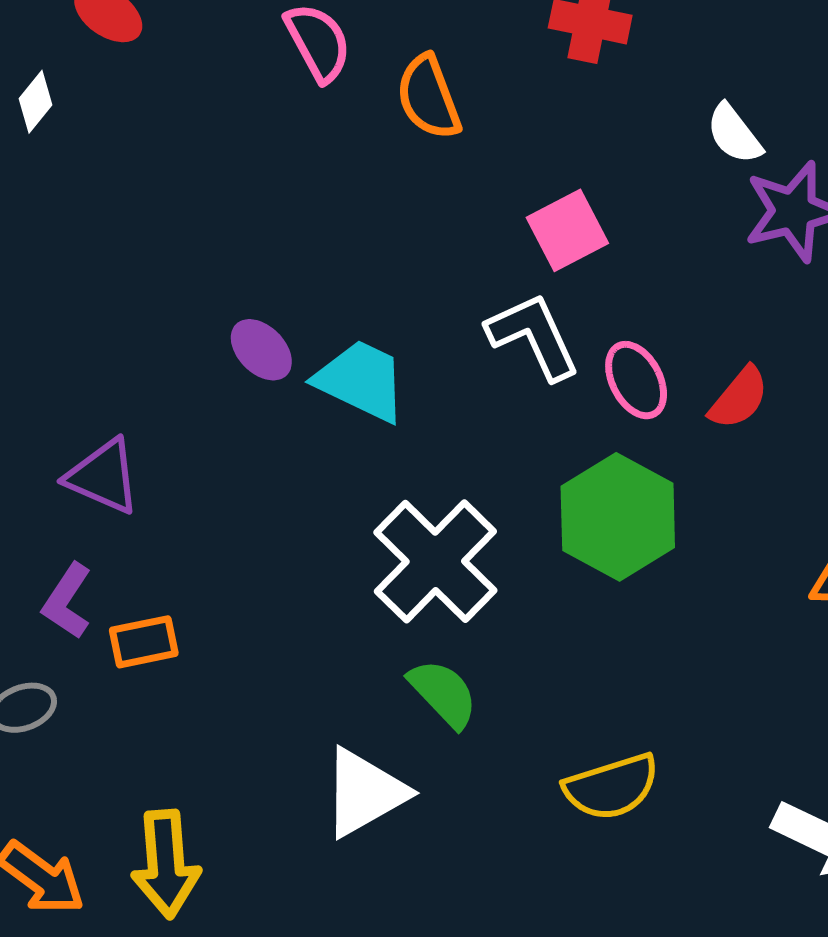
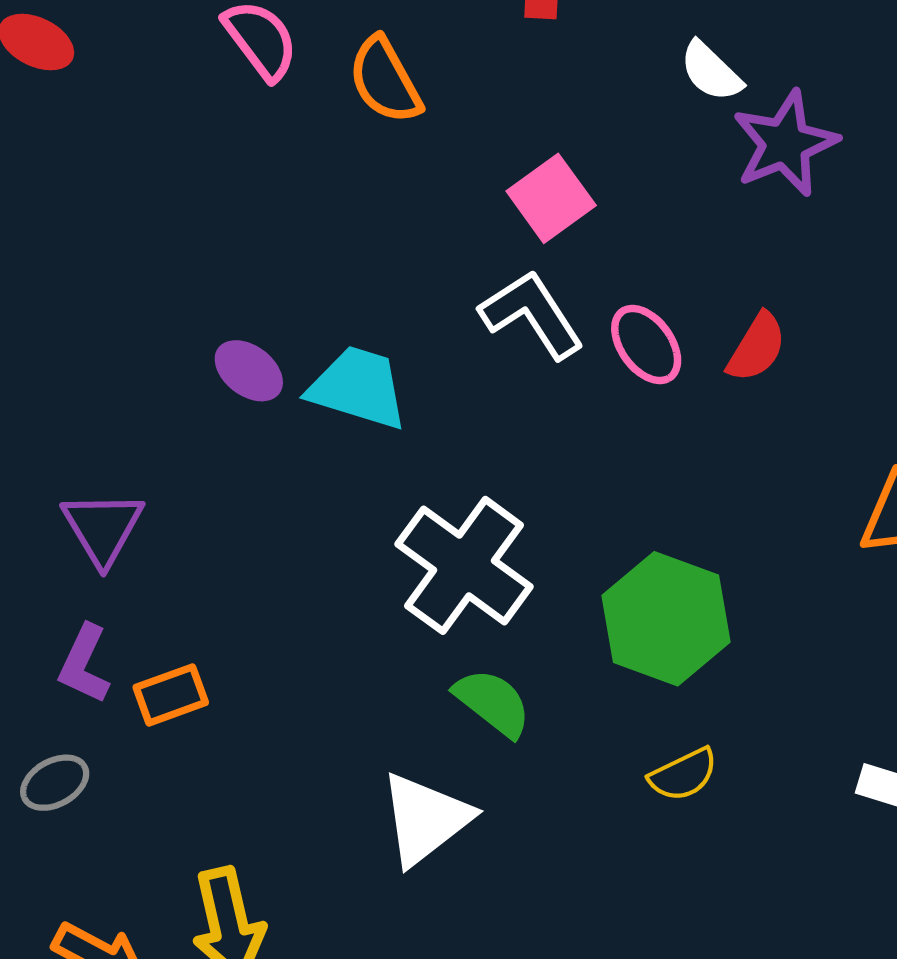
purple triangle: (103, 476) -> (103, 528), turned 44
green hexagon: (618, 517) -> (666, 619), moved
yellow semicircle: (612, 787) -> (683, 775), size x0.7

